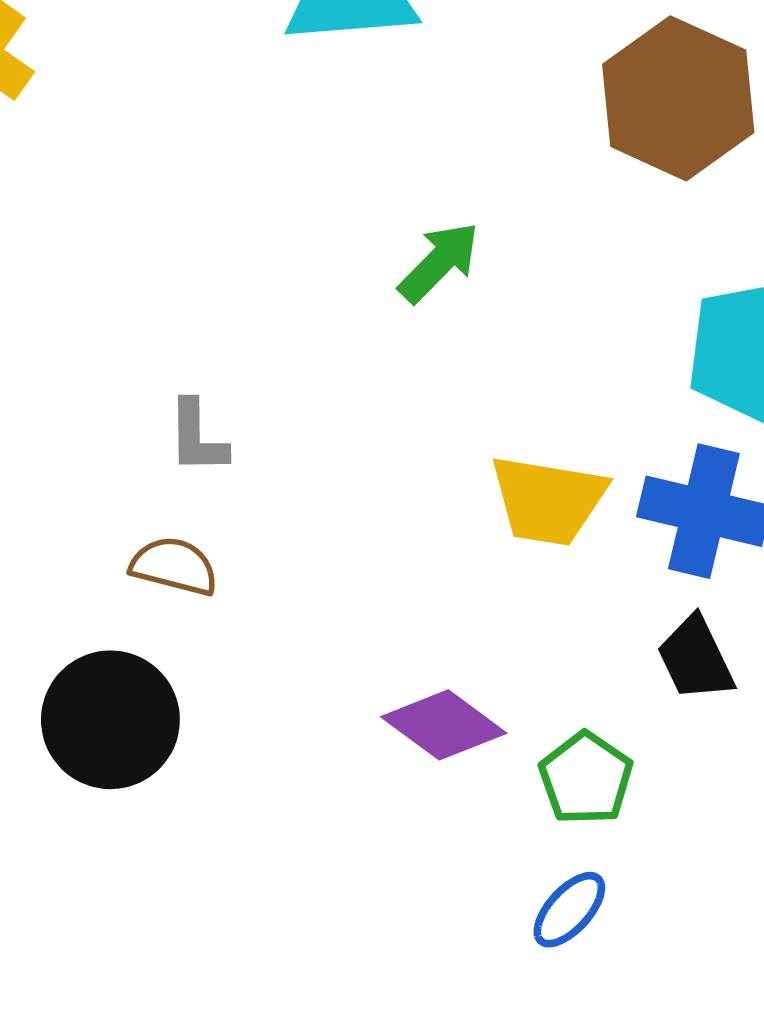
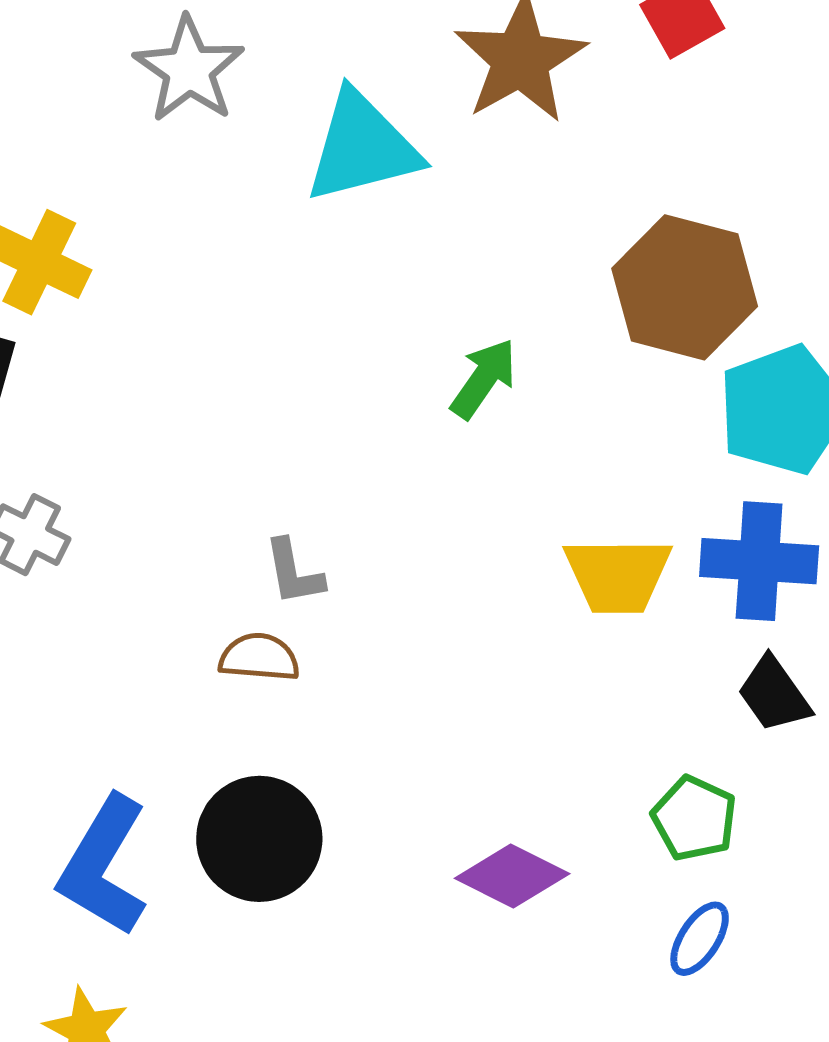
brown hexagon: (678, 98) -> (685, 287), moved
brown semicircle: (174, 566) -> (259, 657), moved
purple diamond: (444, 725) -> (512, 876), moved

